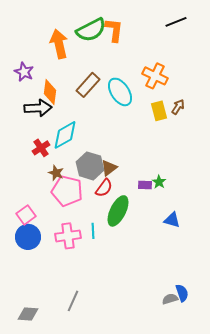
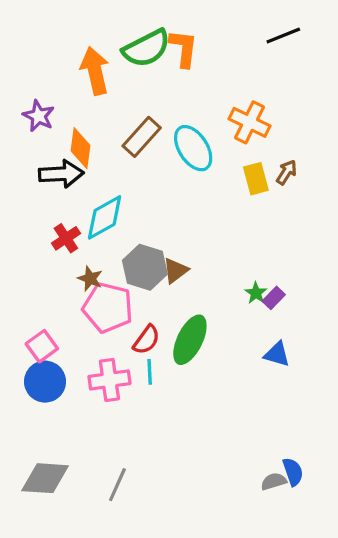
purple rectangle: (145, 185) -> (274, 298), moved, turned -48
red semicircle: (104, 188) -> (146, 340), moved
gray diamond: (28, 314) -> (45, 478), moved, size x1.4

